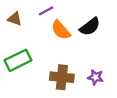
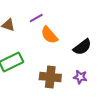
black semicircle: (90, 27) -> (82, 47), moved

